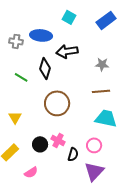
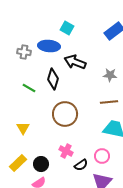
cyan square: (69, 17) -> (67, 28), moved
black arrow: (67, 51) -> (75, 62), turned 30
black circle: (40, 144) -> (41, 164), moved
black semicircle: (73, 154) -> (81, 165), turned 40

